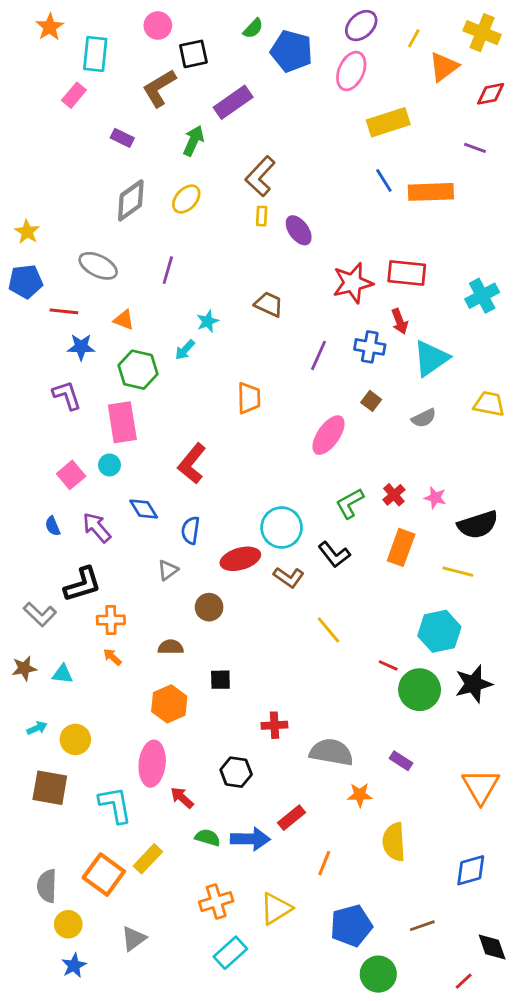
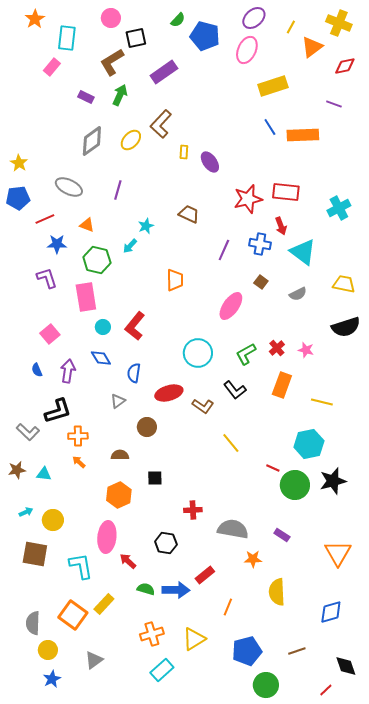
green arrow: (193, 141) -> (120, 95), moved
brown L-shape: (260, 176) -> (161, 124), moved
red line: (64, 311) -> (45, 219), turned -30
cyan triangle: (431, 358) -> (303, 252), turned -48
cyan circle: (109, 465) -> (103, 327), moved
black semicircle: (478, 525) -> (346, 327), moved
purple arrow: (97, 528) -> (68, 371), turned 50
cyan circle: (282, 528) -> (198, 353), moved

